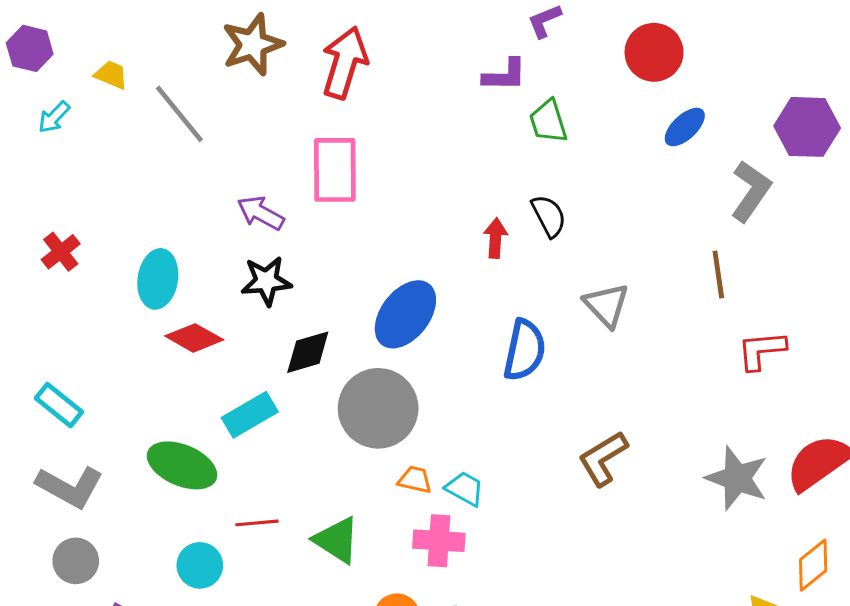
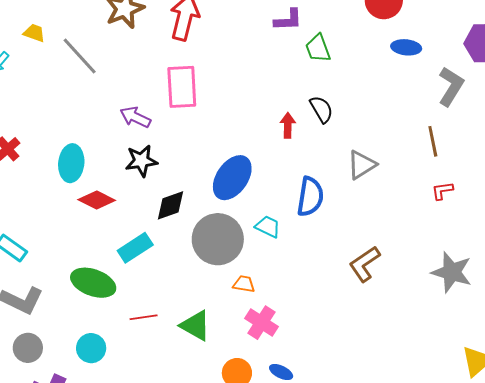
blue ellipse: (685, 127) -> (406, 47), turned 52
gray triangle: (606, 305) -> (362, 165), turned 44
red L-shape: (762, 350) -> (442, 191), moved, size x0.7
cyan trapezoid: (465, 489) -> (268, 227), moved
pink cross: (439, 541) -> (261, 323), turned 32
cyan circle: (200, 565) -> (91, 348), moved

